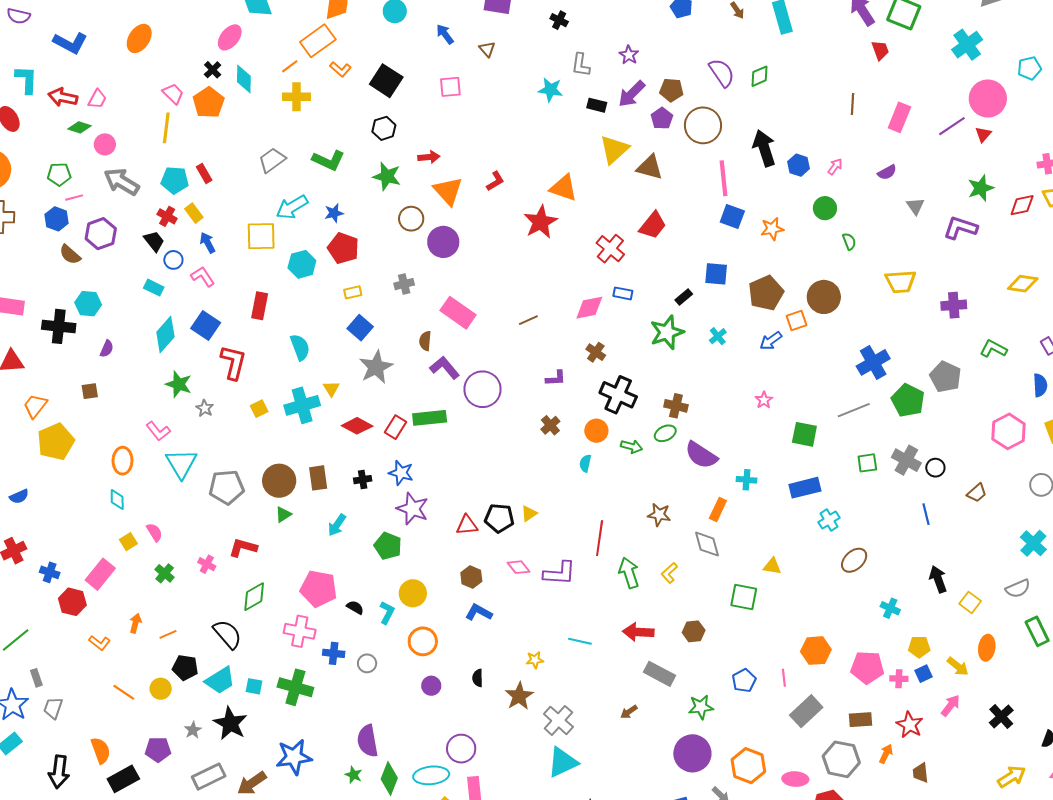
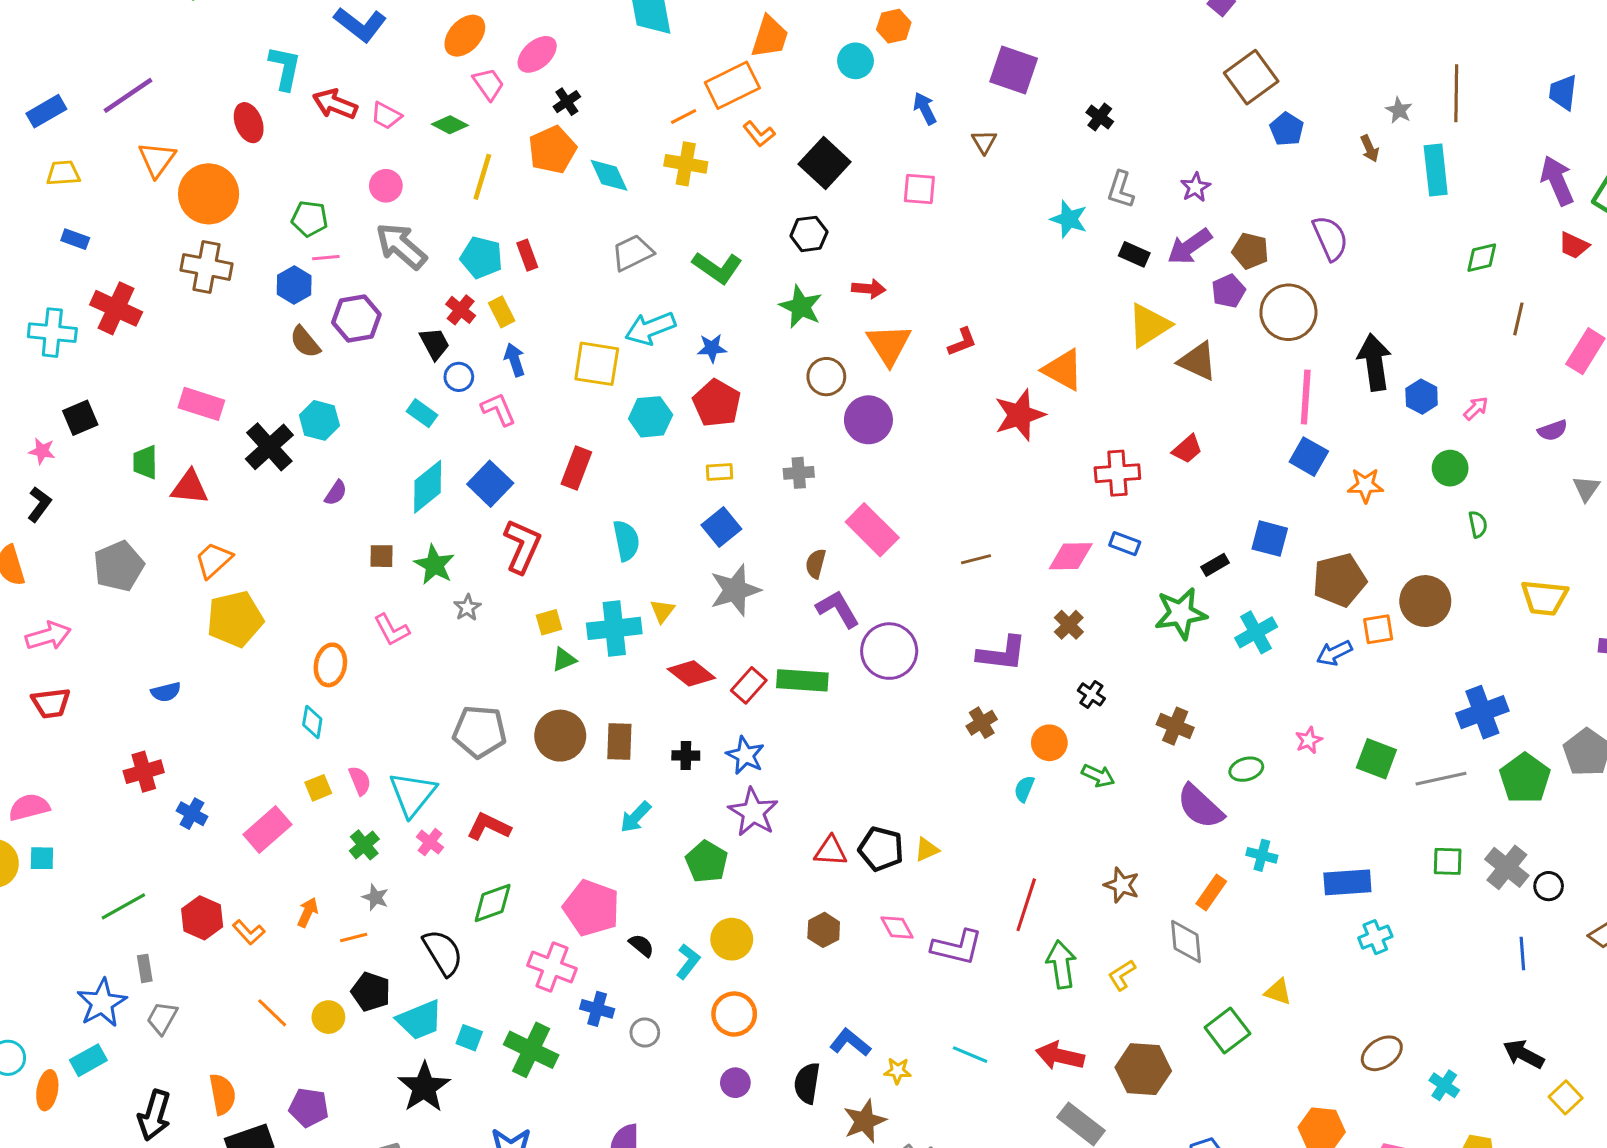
pink ellipse: (230, 37) -> (537, 54), moved
red trapezoid: (880, 50) -> (1574, 245), turned 125
green diamond: (759, 76) -> (1482, 258), moved
cyan diamond: (244, 79) -> (609, 175), moved, turned -36
pink trapezoid: (173, 94) -> (488, 84), moved
pink trapezoid: (97, 99) -> (386, 116), turned 80
green diamond: (80, 127) -> (450, 125), moved
red trapezoid: (653, 225) -> (1187, 449), size x0.7
red cross: (610, 249) -> (1117, 473), turned 36
black cross: (59, 326) -> (269, 447), turned 32
cyan cross: (718, 336) -> (1256, 632), size x1.5
purple L-shape: (556, 378) -> (1002, 654), size x1.6
brown square: (90, 391) -> (381, 556), moved
black cross: (618, 395) -> (1091, 694), size x0.5
green ellipse: (665, 433) -> (1246, 769), moved
green square: (804, 434) -> (1376, 759), moved
cyan triangle: (181, 464) -> (413, 794), moved
green triangle: (283, 514) -> (564, 660), moved
brown ellipse: (854, 560) -> (1382, 1053), moved
black arrow: (938, 579) -> (1524, 1054), turned -52
green square: (744, 597) -> (1227, 1031), turned 32
red hexagon: (72, 602) -> (202, 918), moved
blue L-shape: (479, 612) -> (850, 1043), moved
brown hexagon: (694, 631) -> (1143, 1069), size x1.6
black semicircle: (478, 678) -> (807, 1083), size x1.5
gray star: (193, 730) -> (375, 897), moved, turned -30

